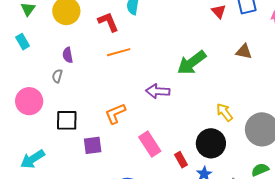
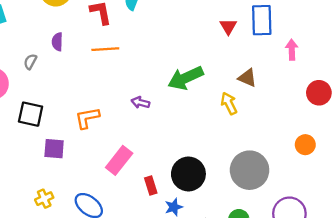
purple semicircle: (68, 55) -> (57, 42), moved
purple arrow: (158, 91) -> (140, 103), size x0.7
yellow arrow: (225, 112) -> (229, 103), moved
pink rectangle: (150, 144) -> (119, 160), turned 60

